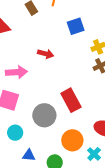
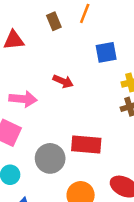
red rectangle: (71, 100) -> (86, 144), turned -65

